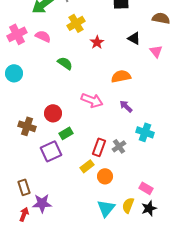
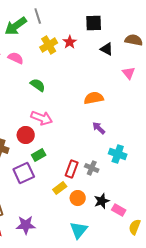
black triangle: (134, 38) -> (107, 49), moved
red star: (97, 42) -> (70, 42), moved
pink arrow: (92, 100) -> (42, 118), moved
gray cross: (119, 146) -> (92, 168), turned -32
purple star: (42, 203) -> (26, 225), moved
yellow semicircle: (128, 205) -> (135, 227), moved
black star: (149, 208) -> (102, 201), moved

